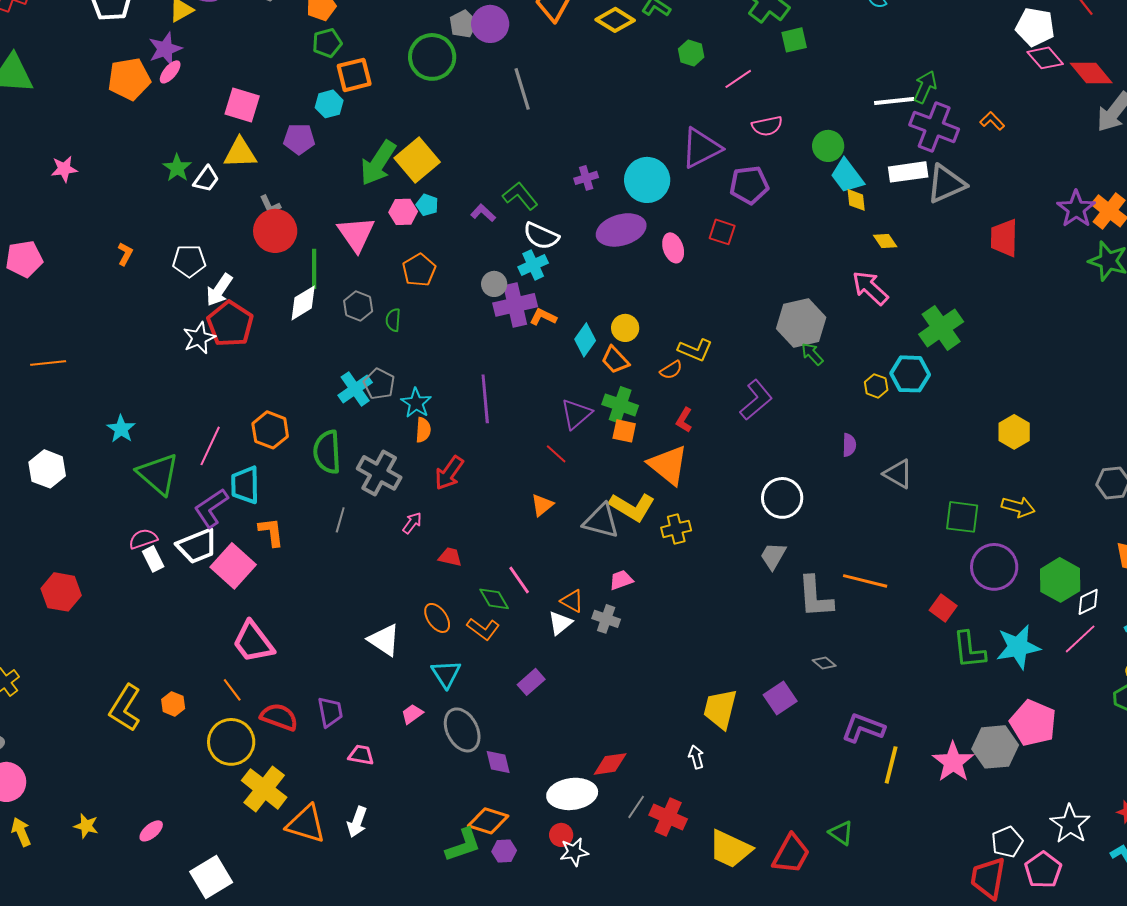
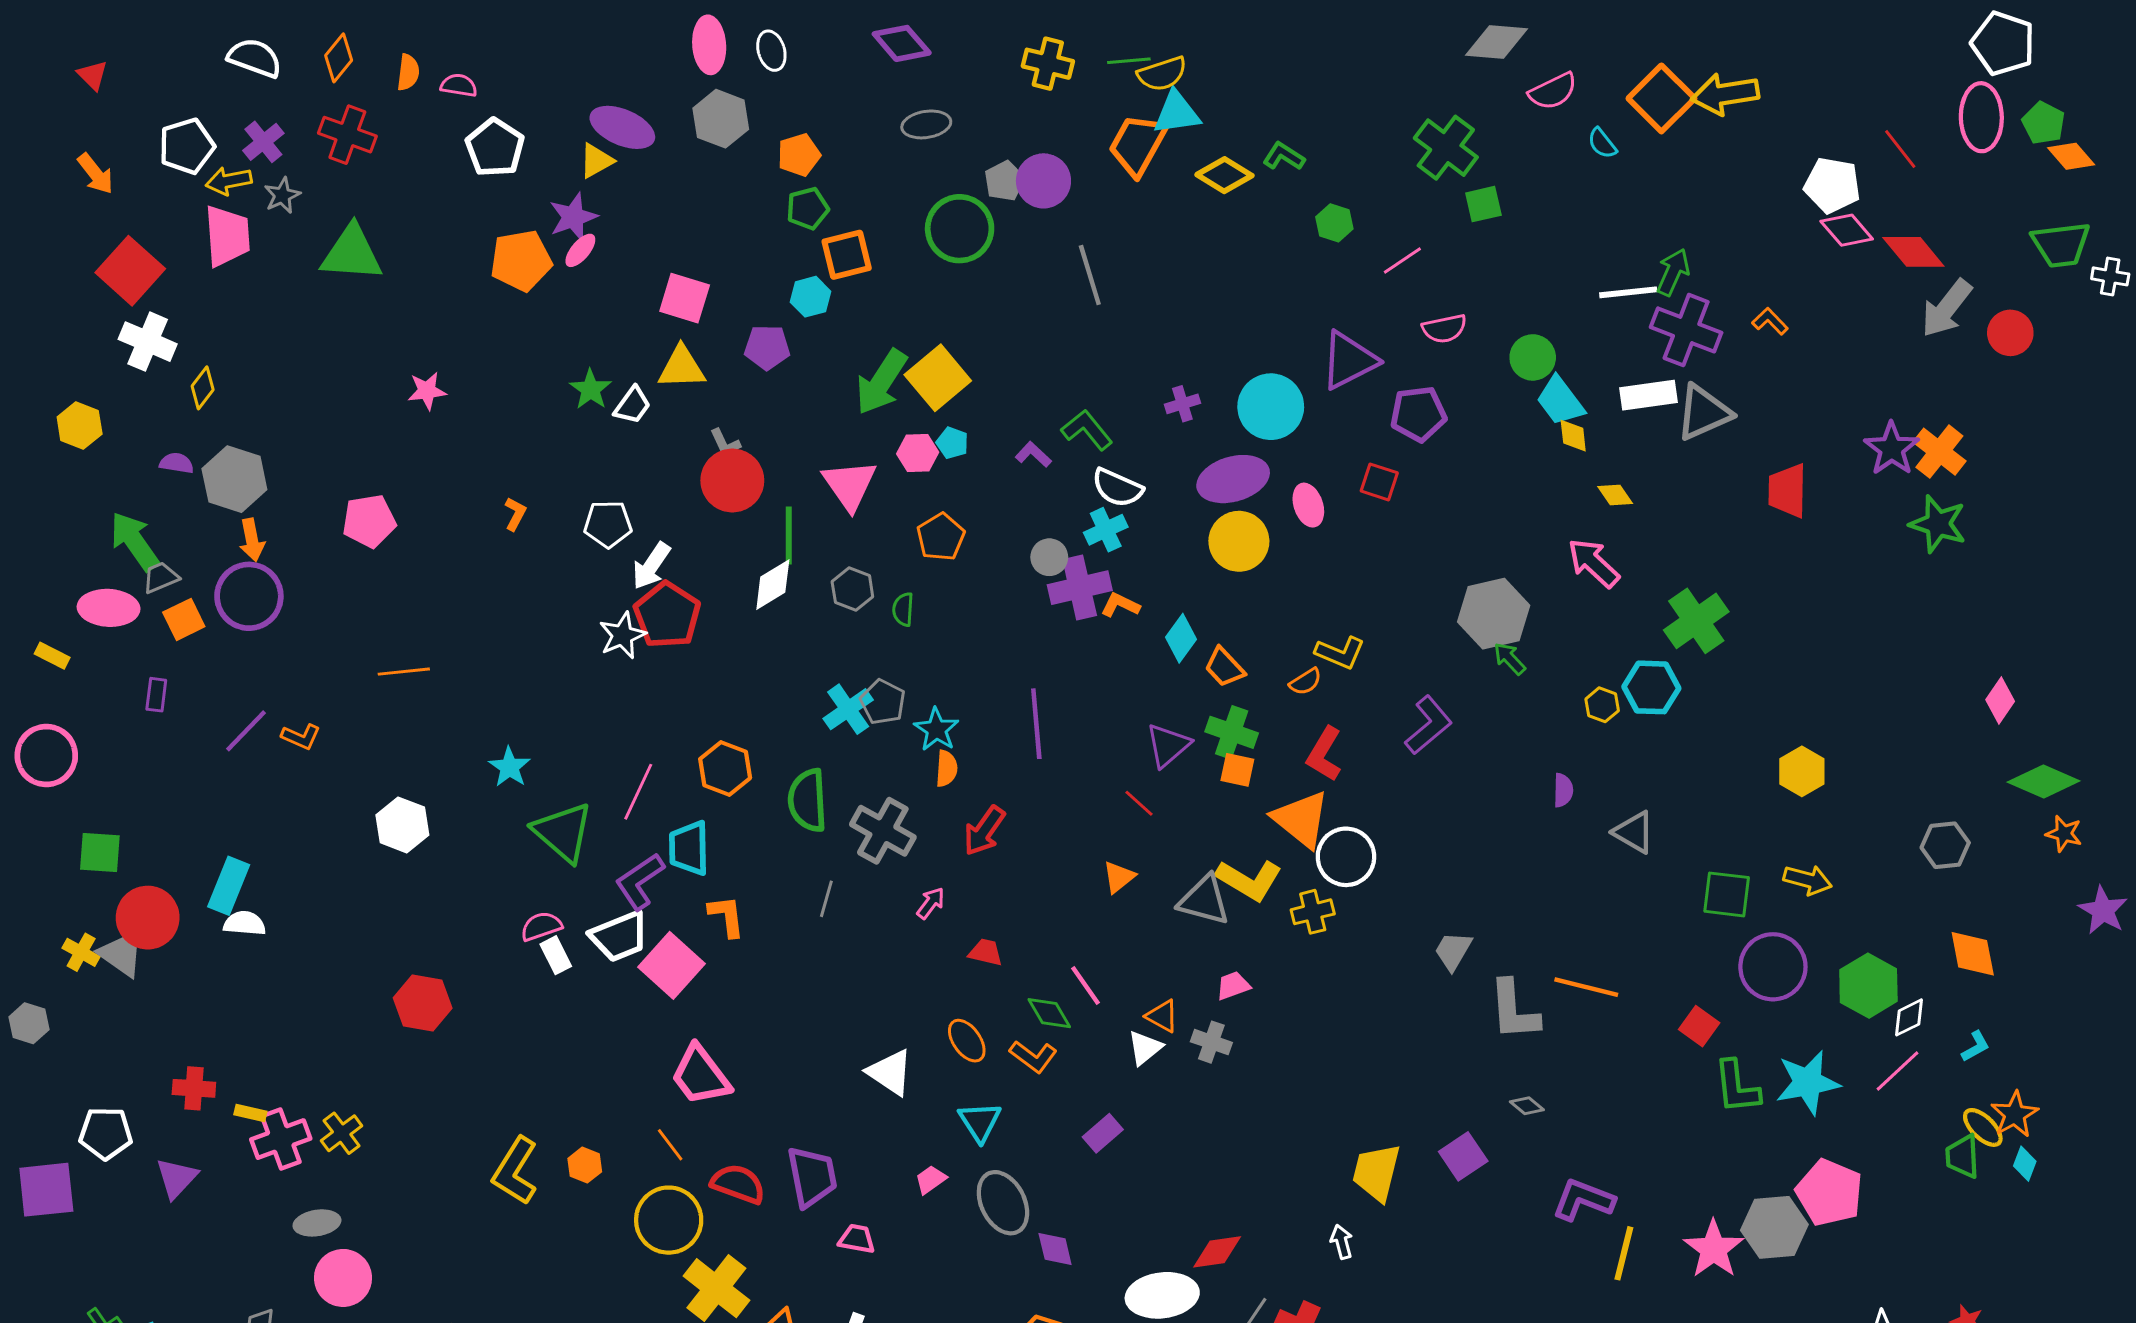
yellow circle: (625, 328) -> (1239, 541), moved, size x1.5
red L-shape: (684, 420) -> (1324, 754), size x1.5
white circle: (782, 498) -> (1346, 857), moved
purple trapezoid: (330, 712) -> (812, 1177), size x1.4

